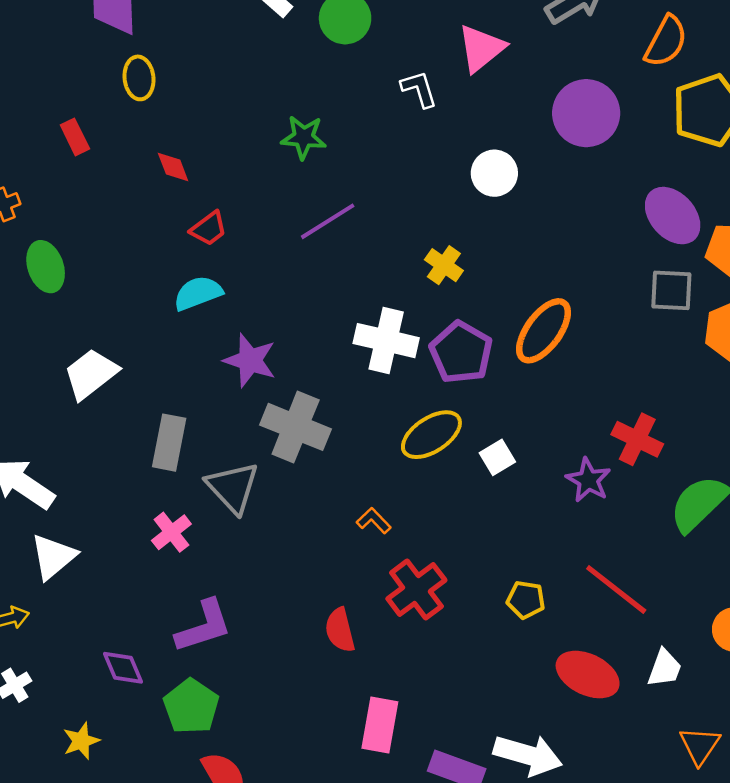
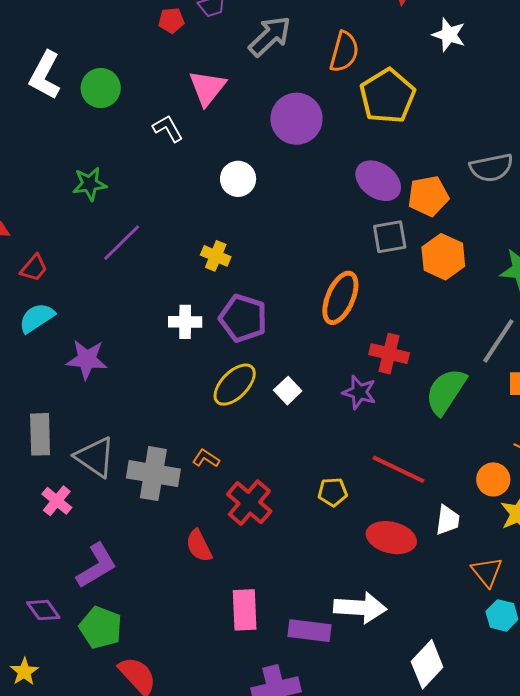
orange ellipse: (544, 331) -> (340, 298), moved
white cross: (386, 341) -> (185, 322), size x0.7
gray cross: (296, 427) -> (153, 474), moved

